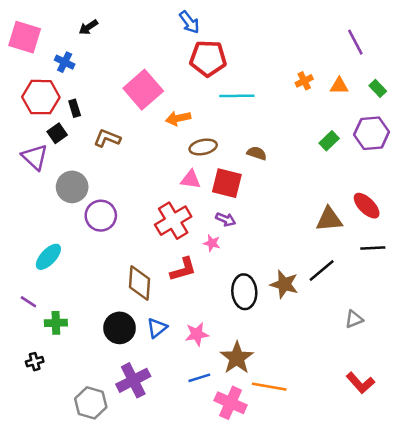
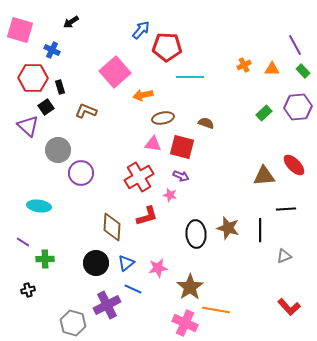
blue arrow: (189, 22) -> (141, 30), moved, turned -102
purple line: (355, 42) -> (295, 45), moved
black line: (373, 248) -> (286, 209), moved
cyan ellipse: (48, 257) -> (39, 206), turned 55
black line: (322, 271) -> (260, 230), moved, turned -50
blue line: (199, 378) -> (133, 289), moved, turned 42

